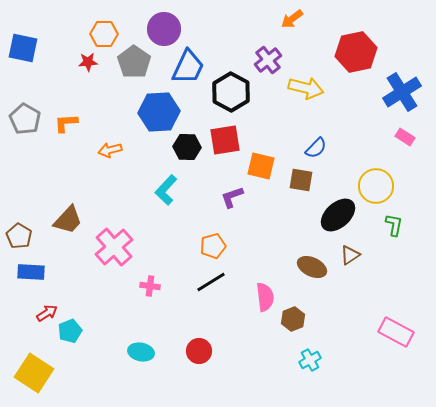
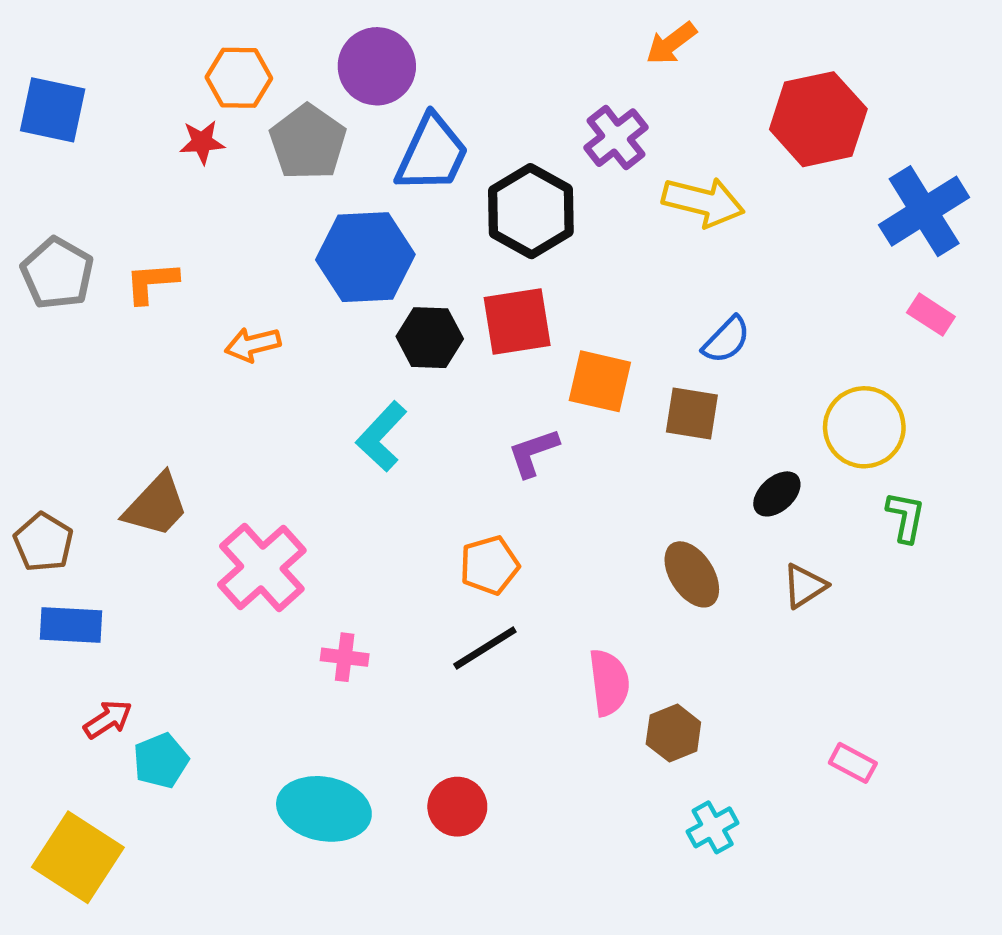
black ellipse: (338, 215) -> (777, 494), size x0.6
brown ellipse: (312, 267) -> (692, 574), moved, turned 32
pink rectangle: (396, 332) -> (853, 763), moved, size x0.6
cyan ellipse: (141, 352) -> (324, 809), size x1.5

